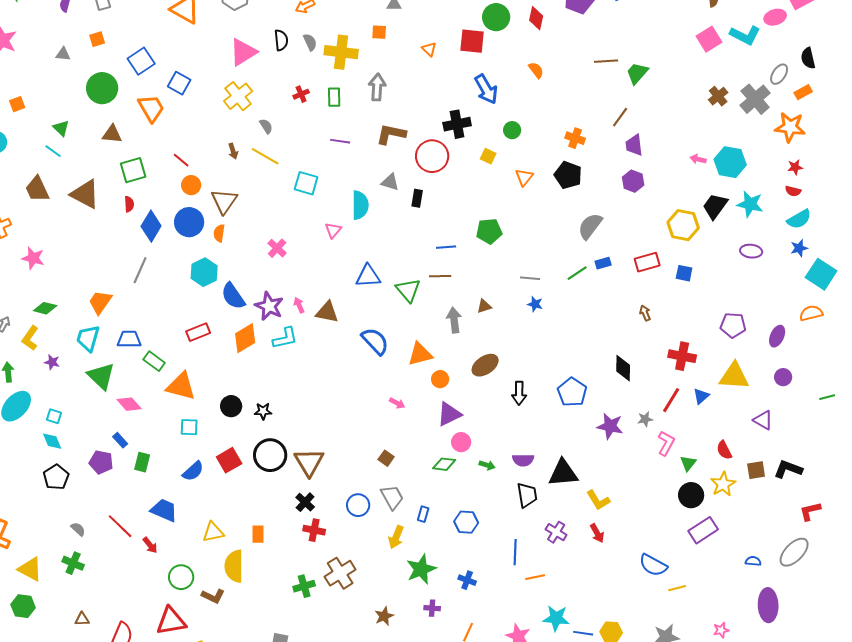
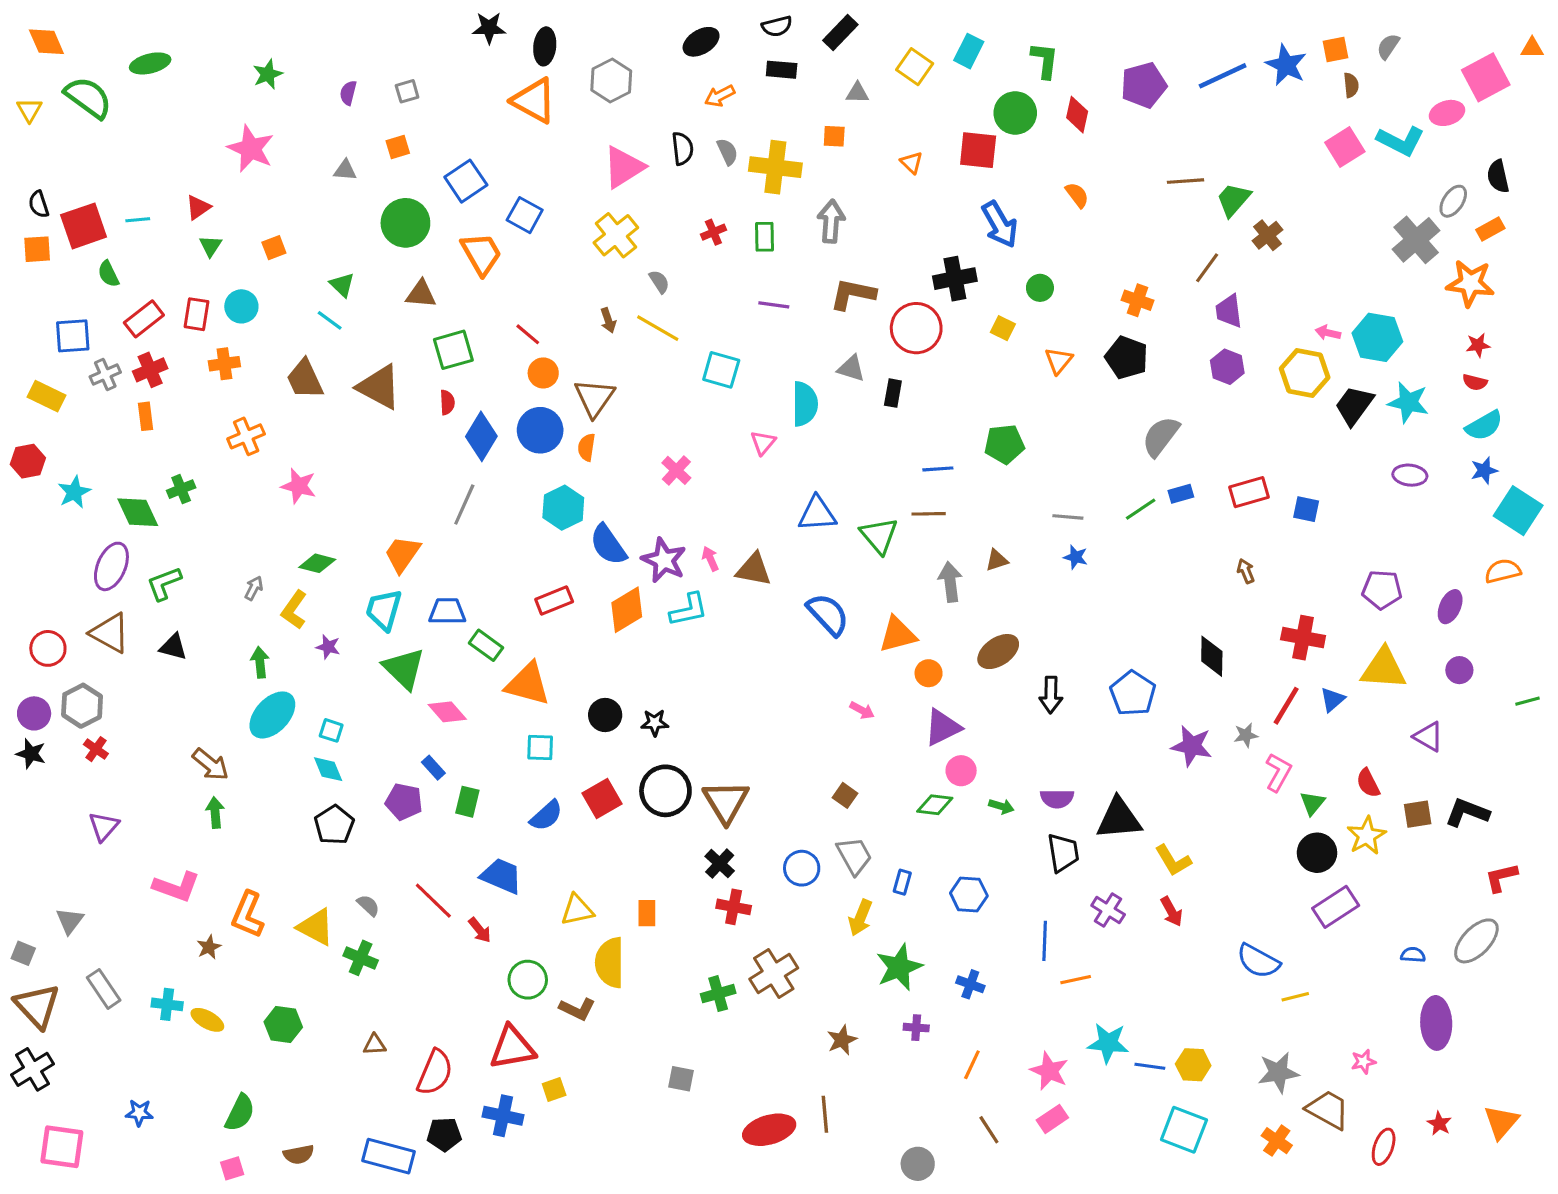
brown cross: (718, 96) -> (1267, 235), moved
yellow hexagon: (683, 225) -> (1305, 373), moved
yellow triangle: (30, 569) -> (316, 927), moved

